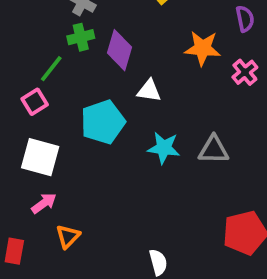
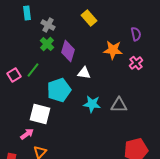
green cross: (81, 37) -> (47, 44), turned -32
green line: (51, 69) -> (33, 70), moved
pink square: (35, 102) -> (14, 75), moved
white square: (40, 157) -> (40, 114), moved

